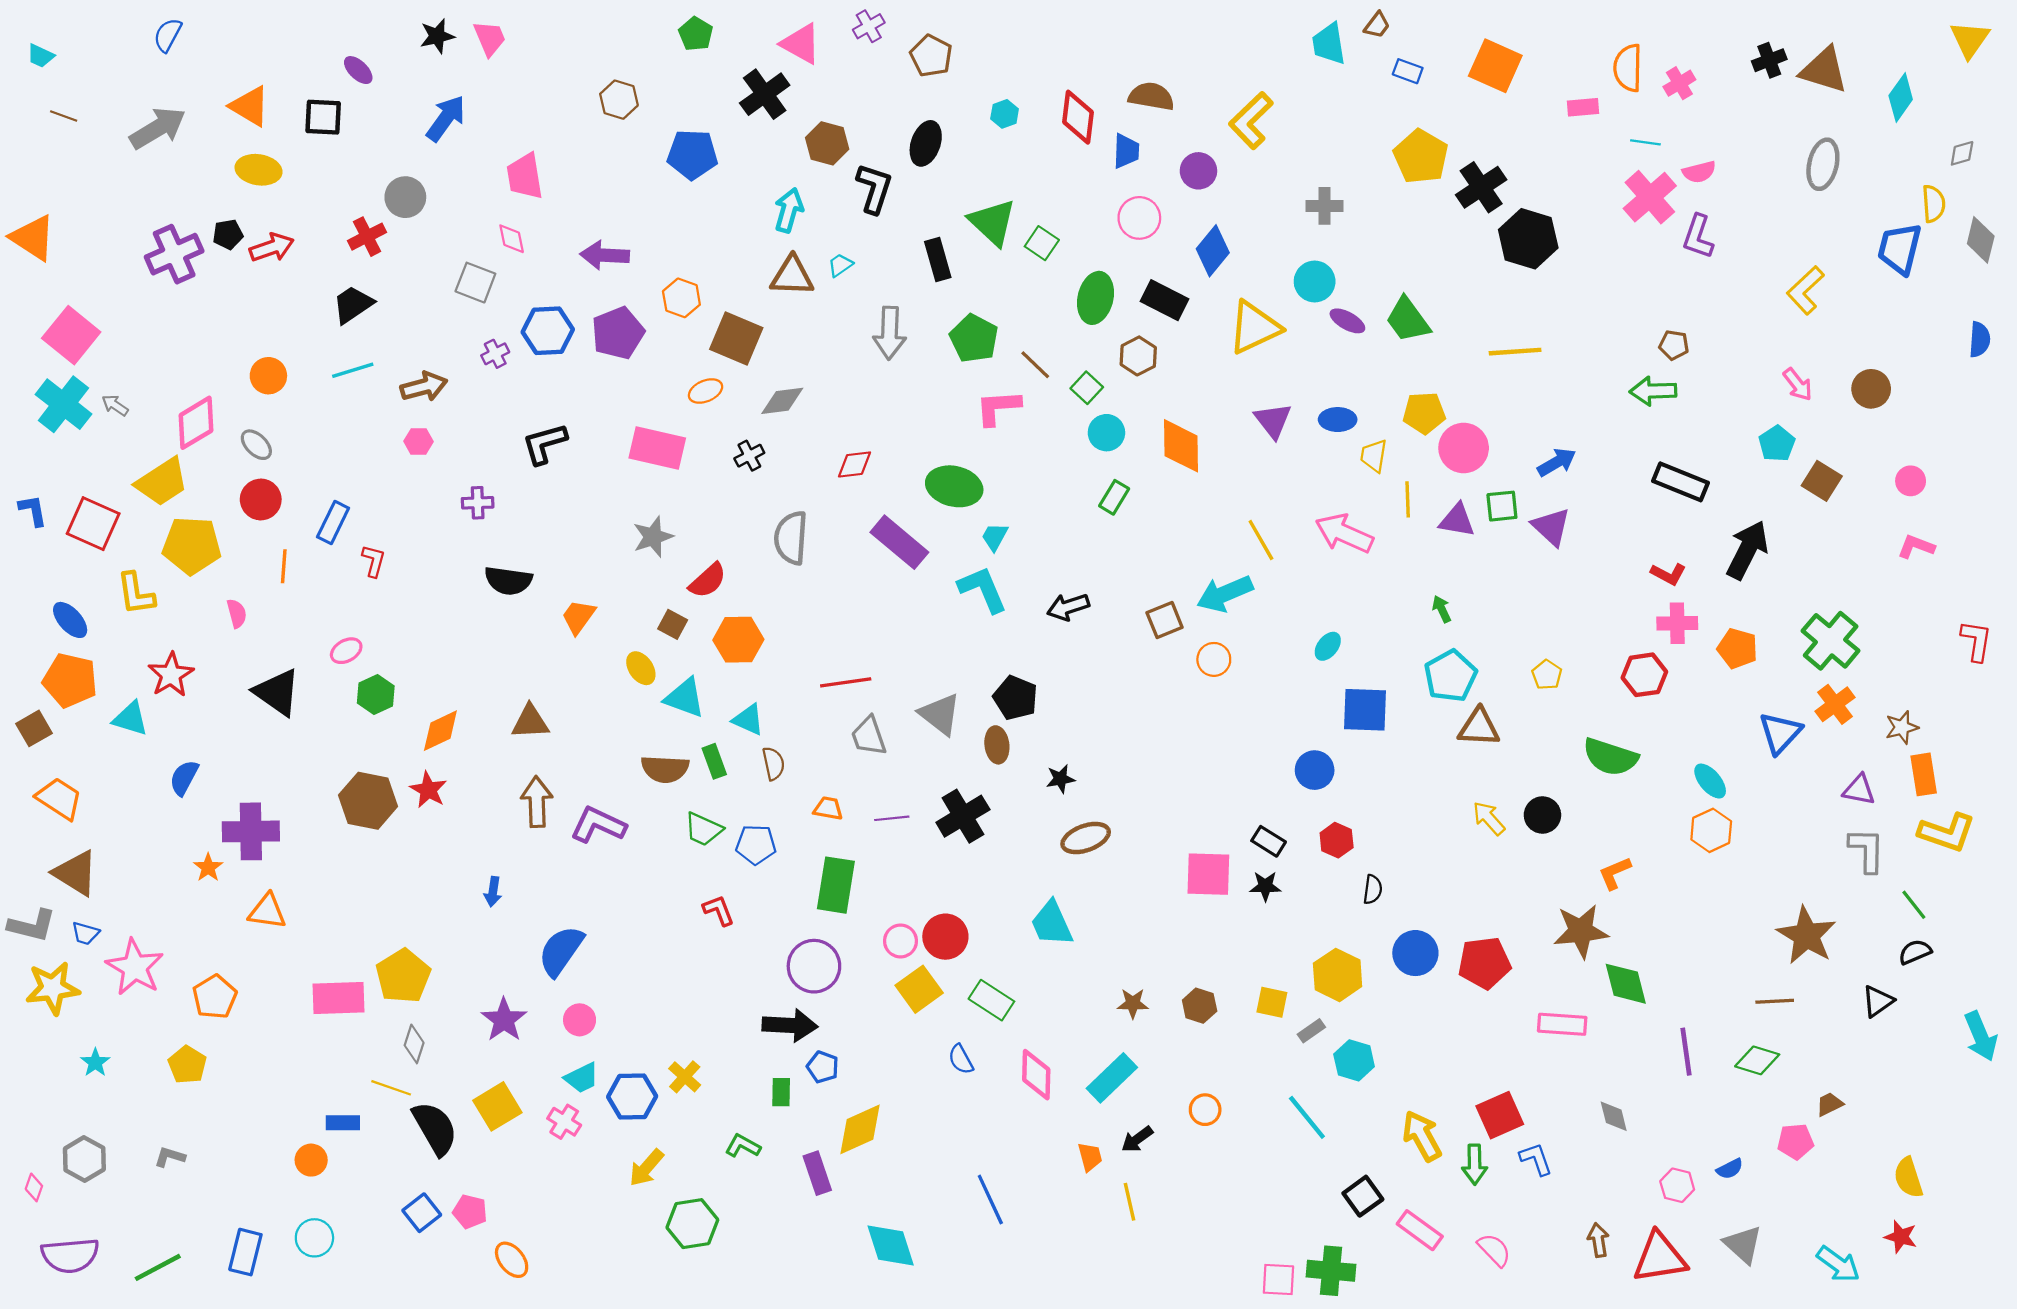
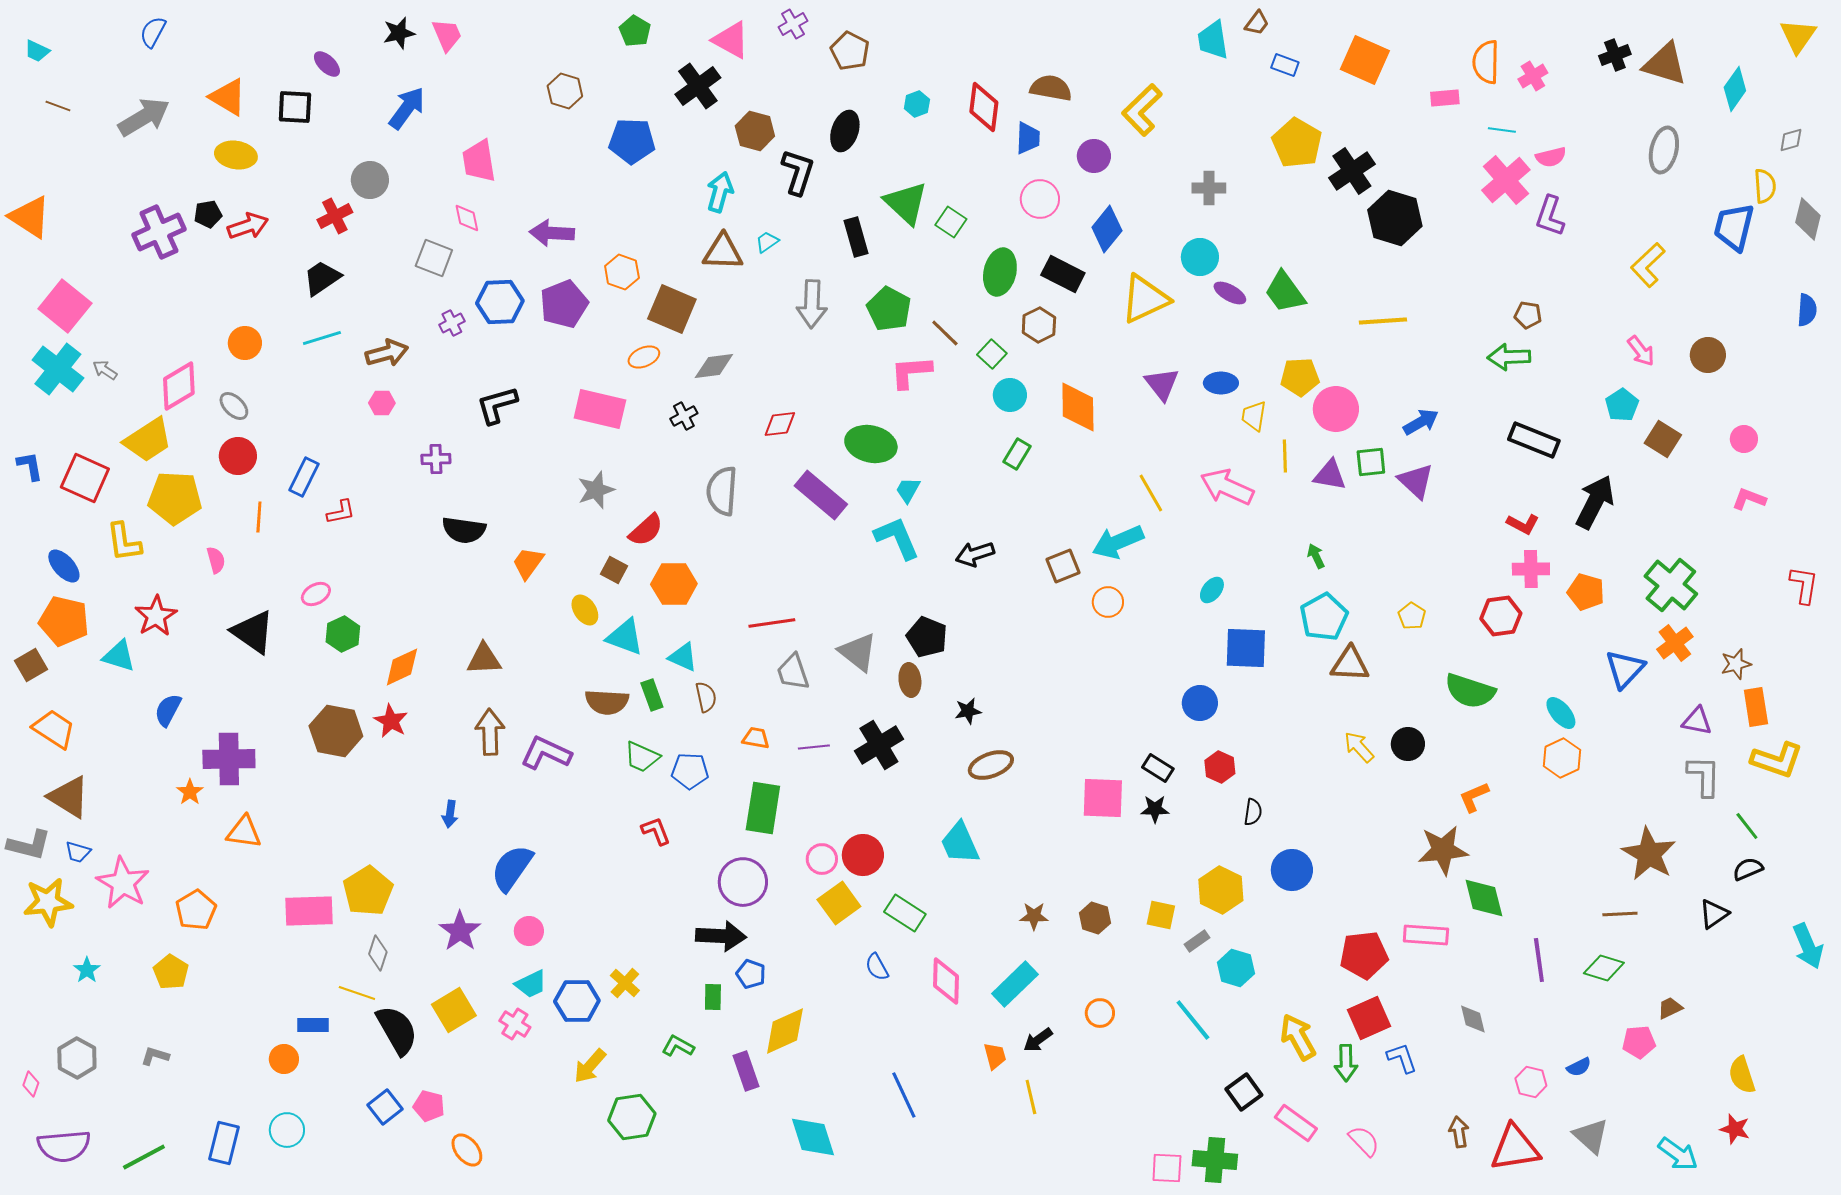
red L-shape: (374, 561) -> (341, 512), turned 64
red pentagon: (1484, 963) -> (1364, 955), moved

